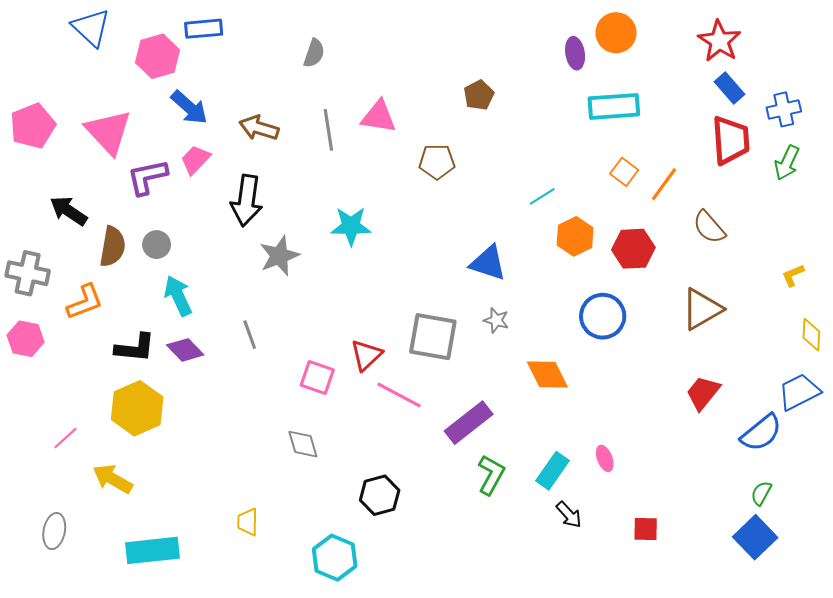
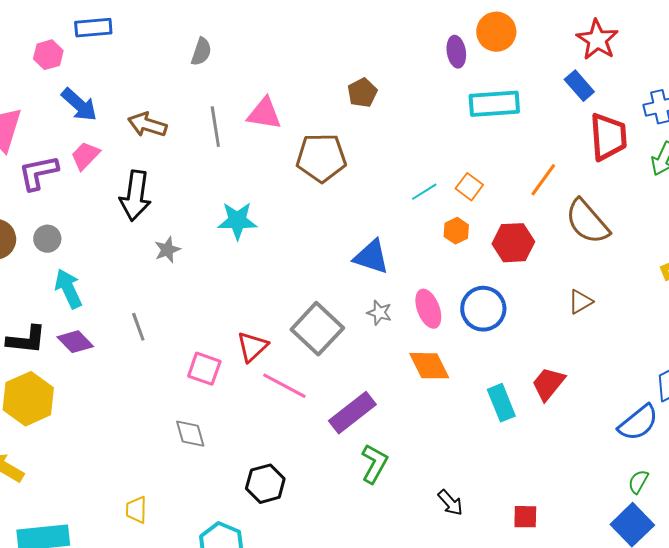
pink hexagon: (158, 56) -> (48, 55), size x0.7
blue rectangle: (730, 88) -> (579, 86), moved
brown pentagon: (437, 162) -> (321, 158), size x1.4
orange square: (624, 172) -> (469, 187), moved
brown semicircle: (709, 227) -> (587, 222), size x1.4
orange hexagon: (575, 236) -> (456, 231), size x0.7
gray star: (279, 256) -> (167, 250), size x0.7
brown triangle: (702, 309) -> (580, 302), size x0.6
gray square: (433, 337) -> (317, 329), turned 33
red trapezoid: (703, 393) -> (548, 384), moved
pink ellipse: (605, 458) -> (428, 309), moved, size x1.5
cyan rectangle: (553, 471) -> (501, 403), moved, turned -57

